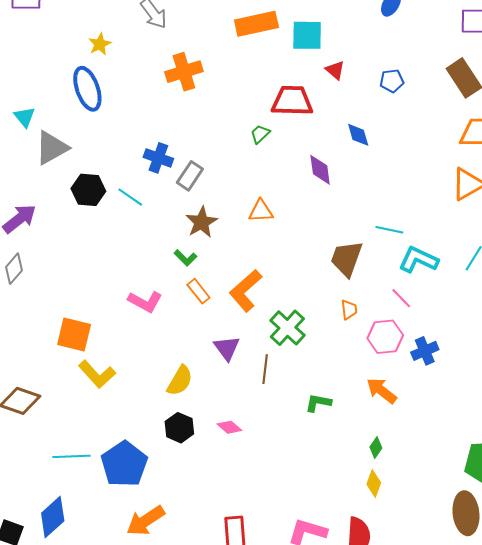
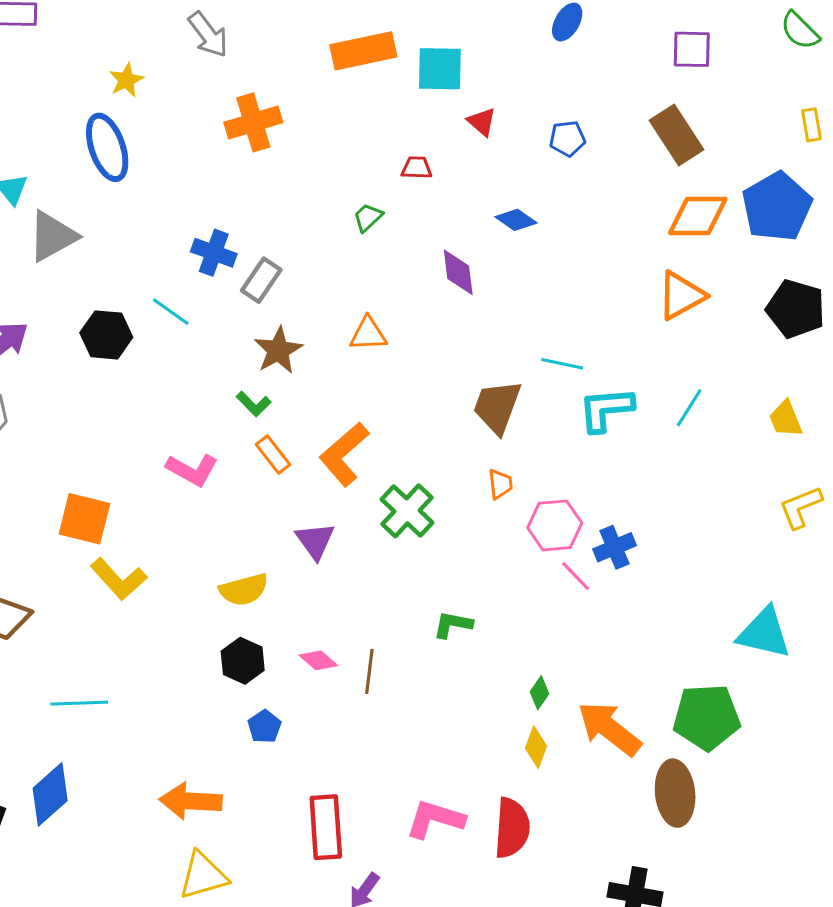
red trapezoid: (292, 101) -> (417, 168), size x0.5
blue diamond: (358, 135) -> (516, 220), turned -40
black hexagon: (88, 190) -> (106, 335), moved
cyan L-shape: (418, 260) -> (606, 409), turned -30
pink line: (401, 298) -> (576, 576), moved
brown line: (265, 369) -> (369, 671), moved
yellow semicircle: (180, 381) -> (244, 590), turned 44
orange arrow: (382, 391) -> (609, 729), moved, size x1.4
blue pentagon: (124, 464) -> (264, 727), moved, size x0.5
orange arrow: (146, 521) -> (191, 801), turned 36

